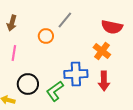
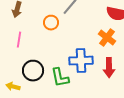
green L-shape: (55, 91) -> (60, 78), turned -65

